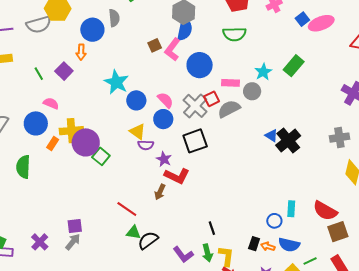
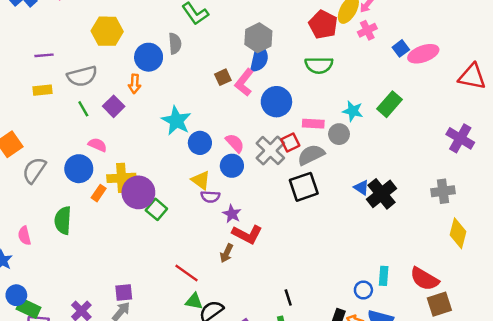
gray semicircle: (39, 24) -> (82, 76), moved
cyan star: (263, 72) -> (353, 111), turned -30
black square: (195, 141) -> (304, 187), moved

